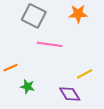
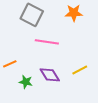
purple diamond: (70, 94) -> (50, 75), moved

